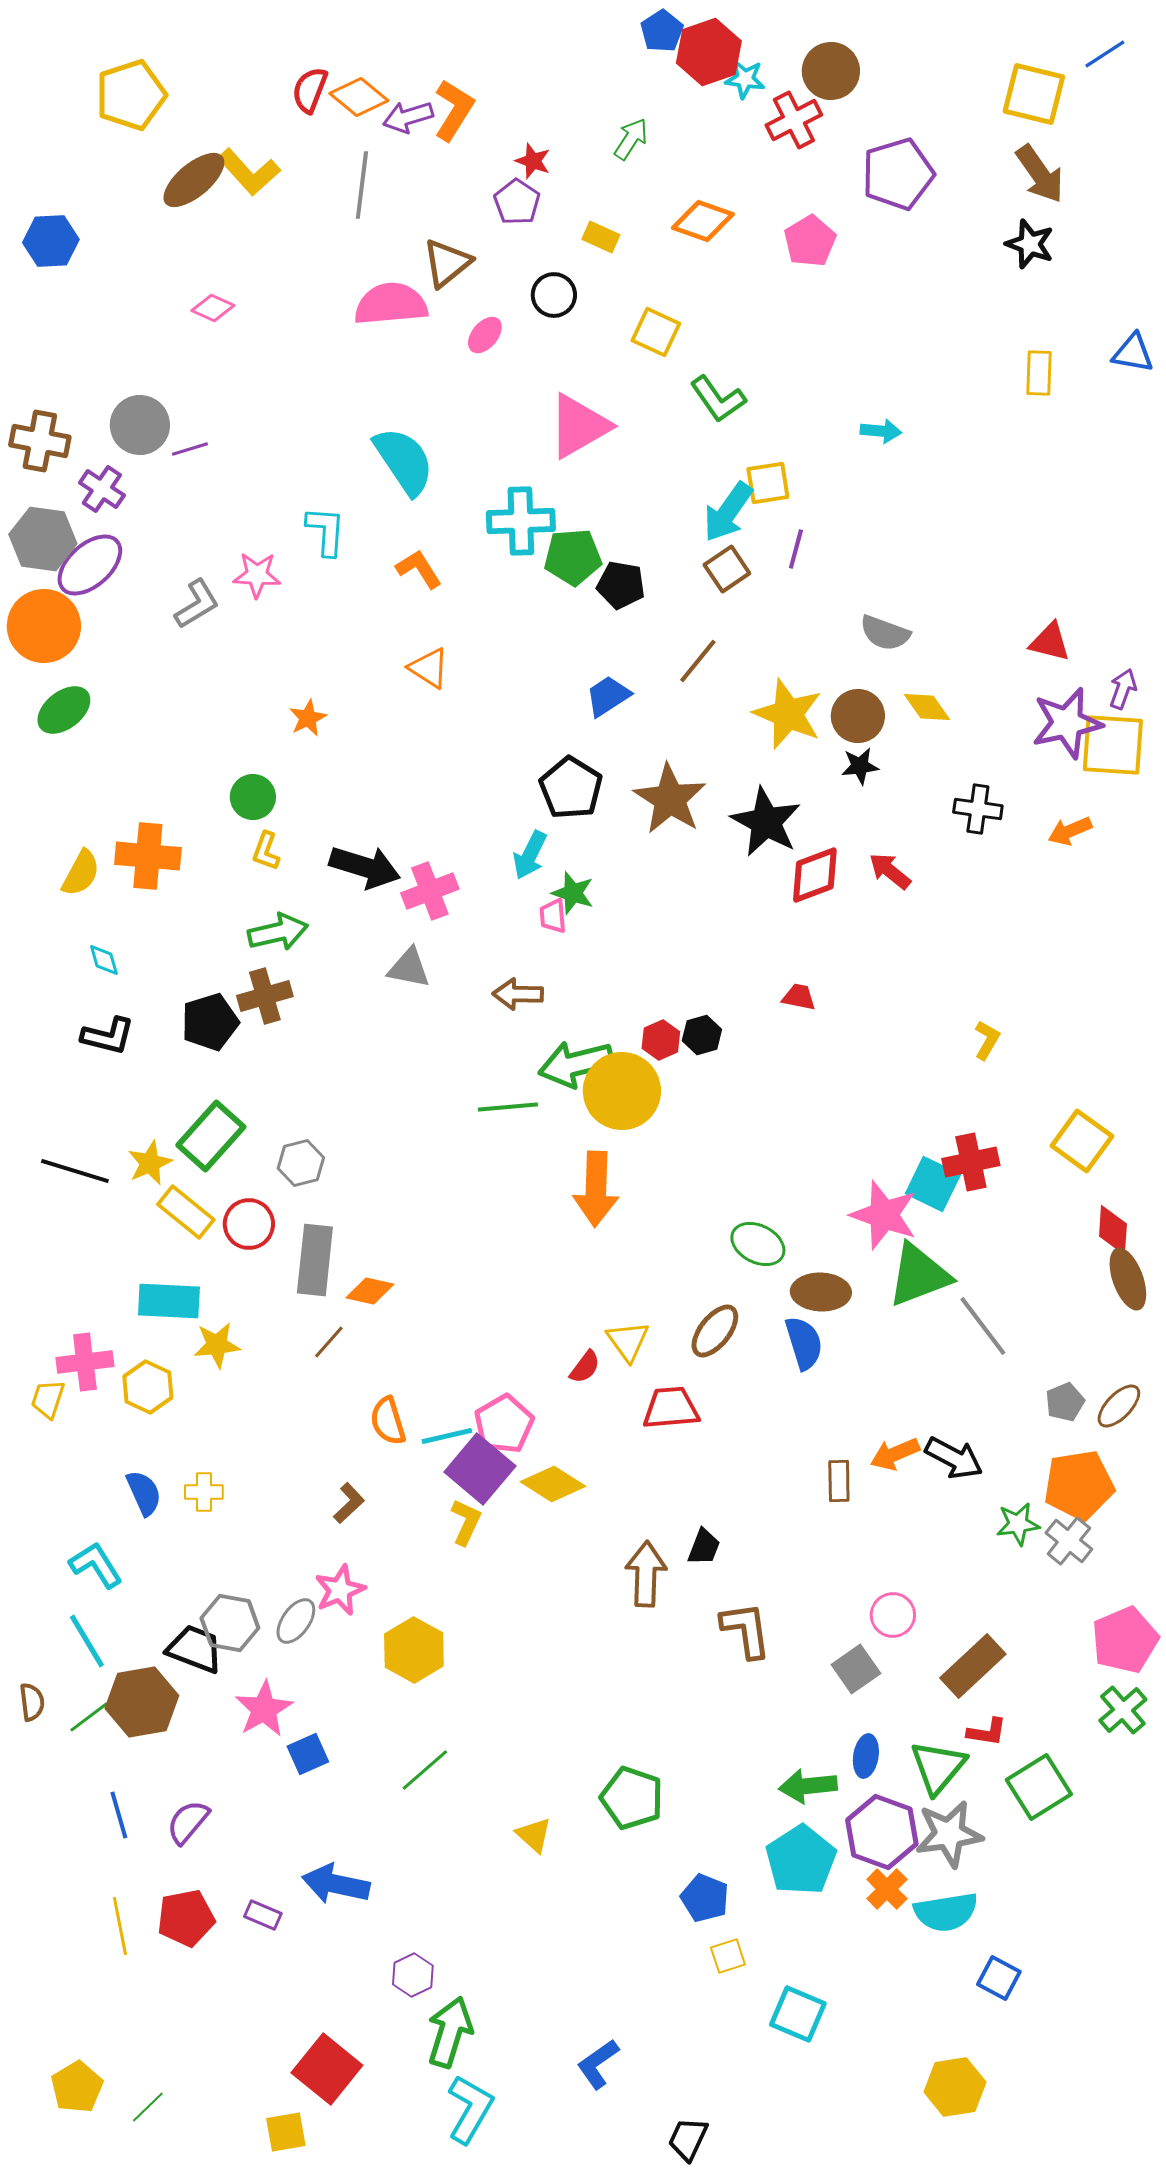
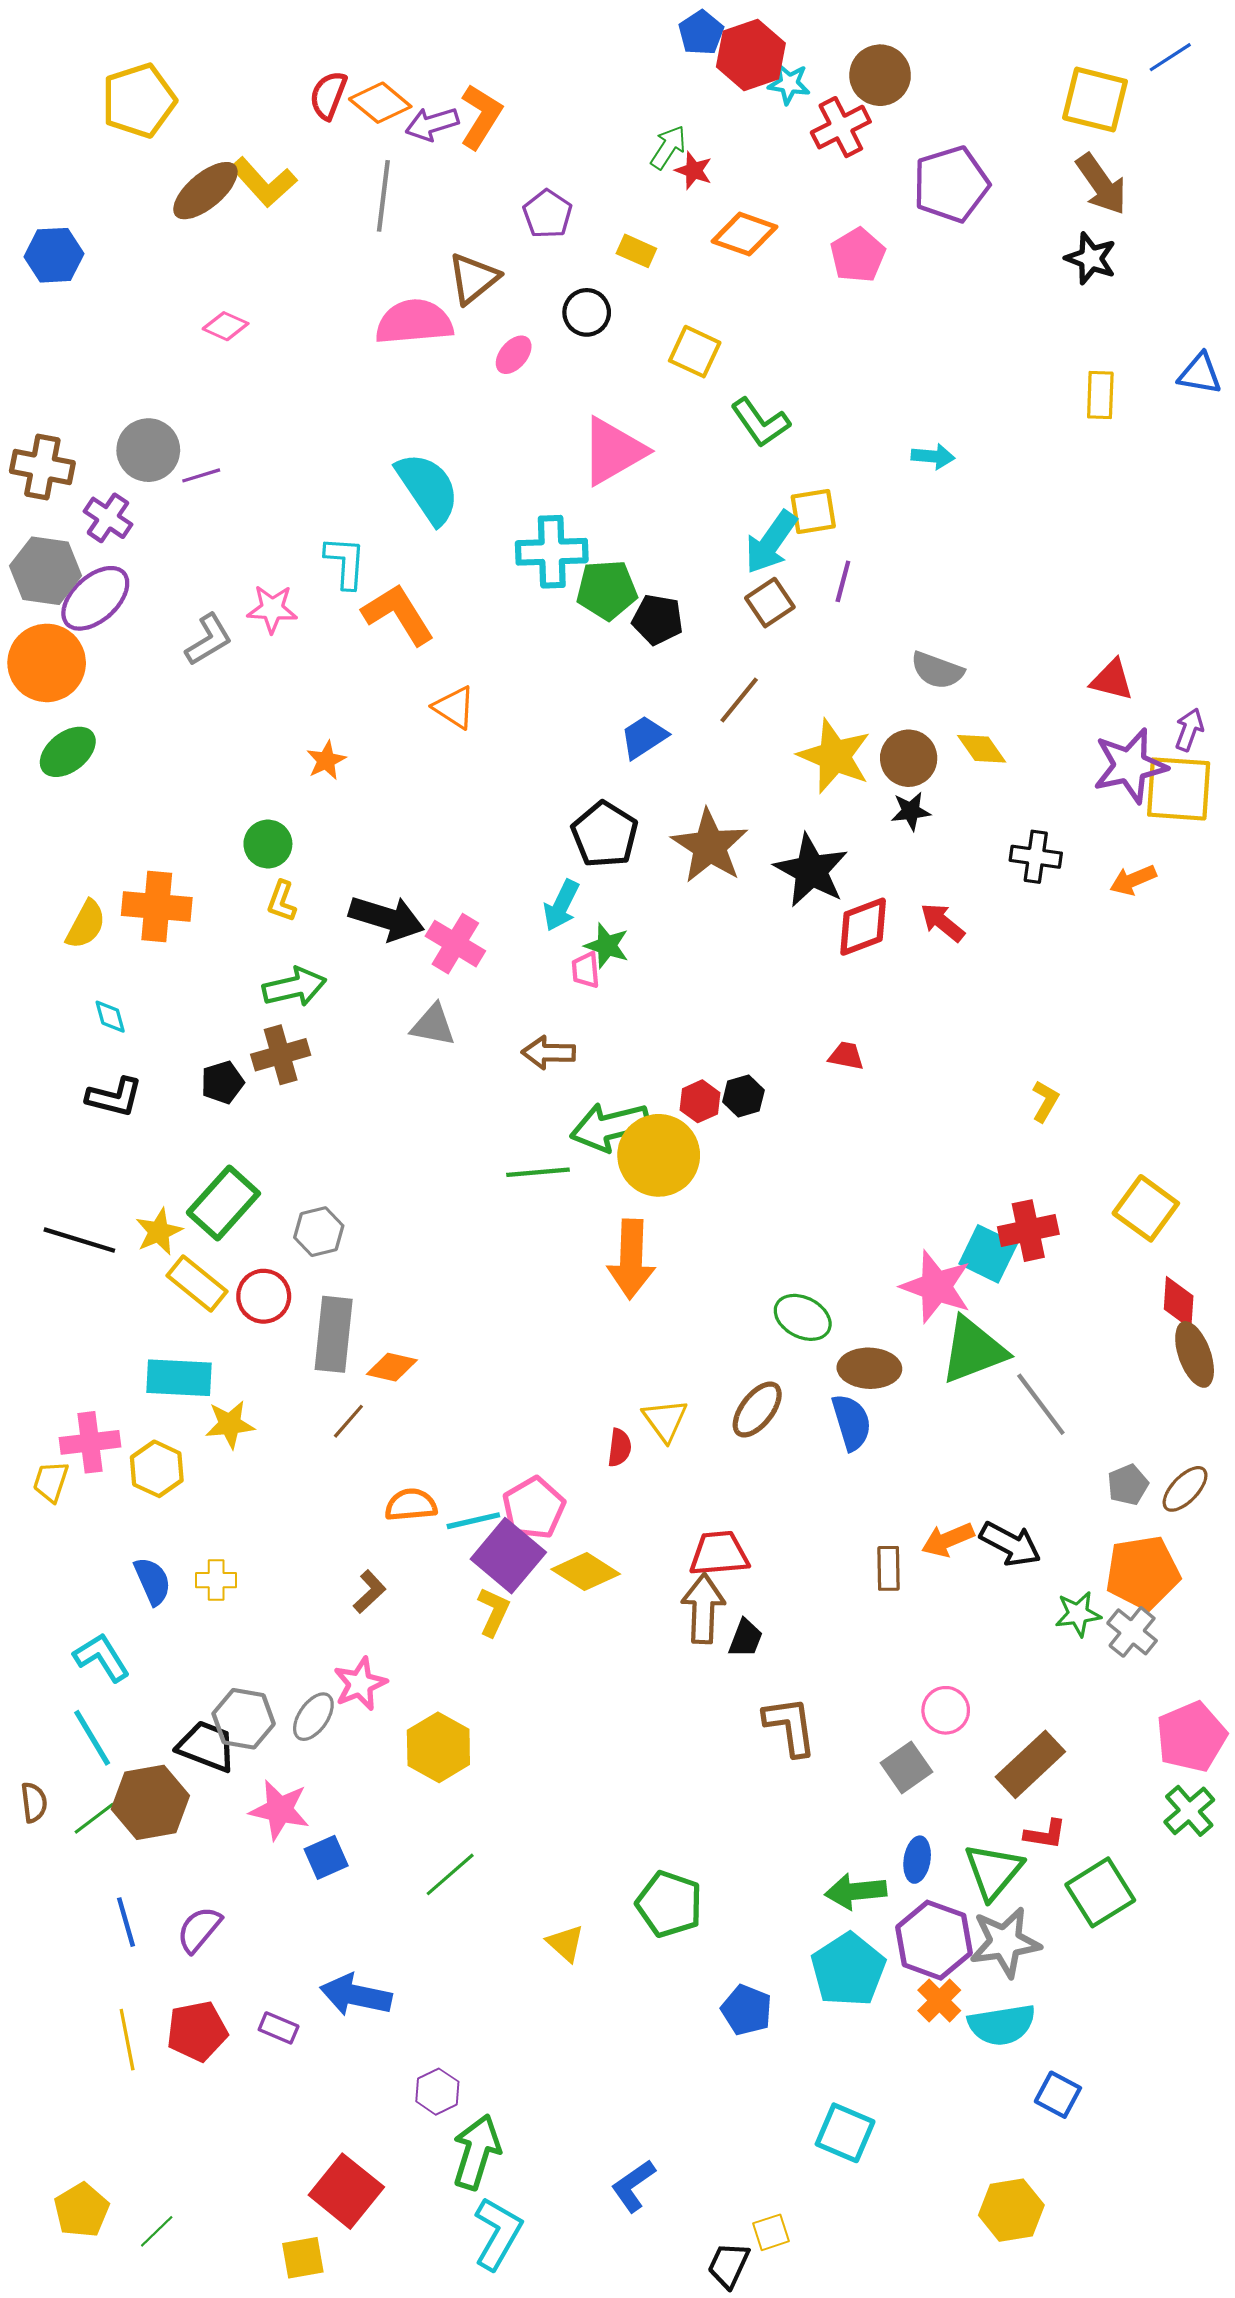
red star: (533, 161) -> (694, 170), moved
orange L-shape: (419, 569) -> (398, 614), moved, size x1.5
pink cross: (430, 891) -> (455, 944), turned -38
black pentagon: (210, 1022) -> (222, 1082), size x0.7
red semicircle: (585, 1367) -> (620, 1448), turned -30
red trapezoid: (671, 1408) -> (719, 1554), moved
orange semicircle: (388, 1421) -> (411, 1505), turned 102
brown arrow: (646, 1574) -> (703, 1609), moved
pink star: (264, 1709) -> (280, 1810), turned -30
yellow square: (728, 1956) -> (771, 2232), moved

